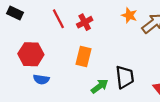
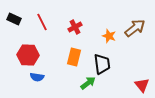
orange star: (129, 15) -> (109, 36), moved
red line: (58, 19) -> (42, 22), moved
black trapezoid: (125, 77) -> (102, 64), moved

